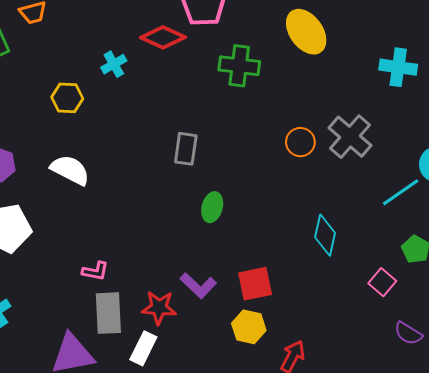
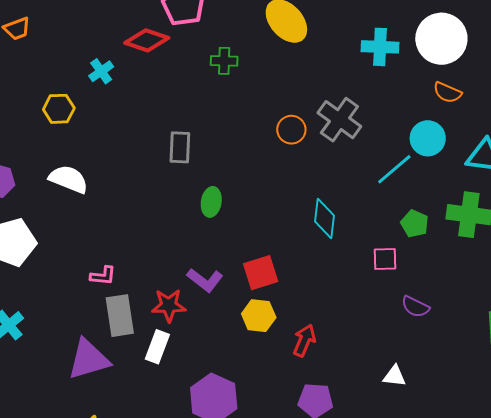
green cross: (239, 66) -> (224, 61), size x0.7
pink square: (382, 282) -> (385, 259), turned -36

